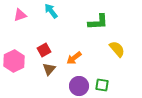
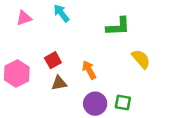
orange arrow: (74, 58) -> (89, 70), turned 98
brown triangle: (49, 69) -> (59, 83), turned 40

